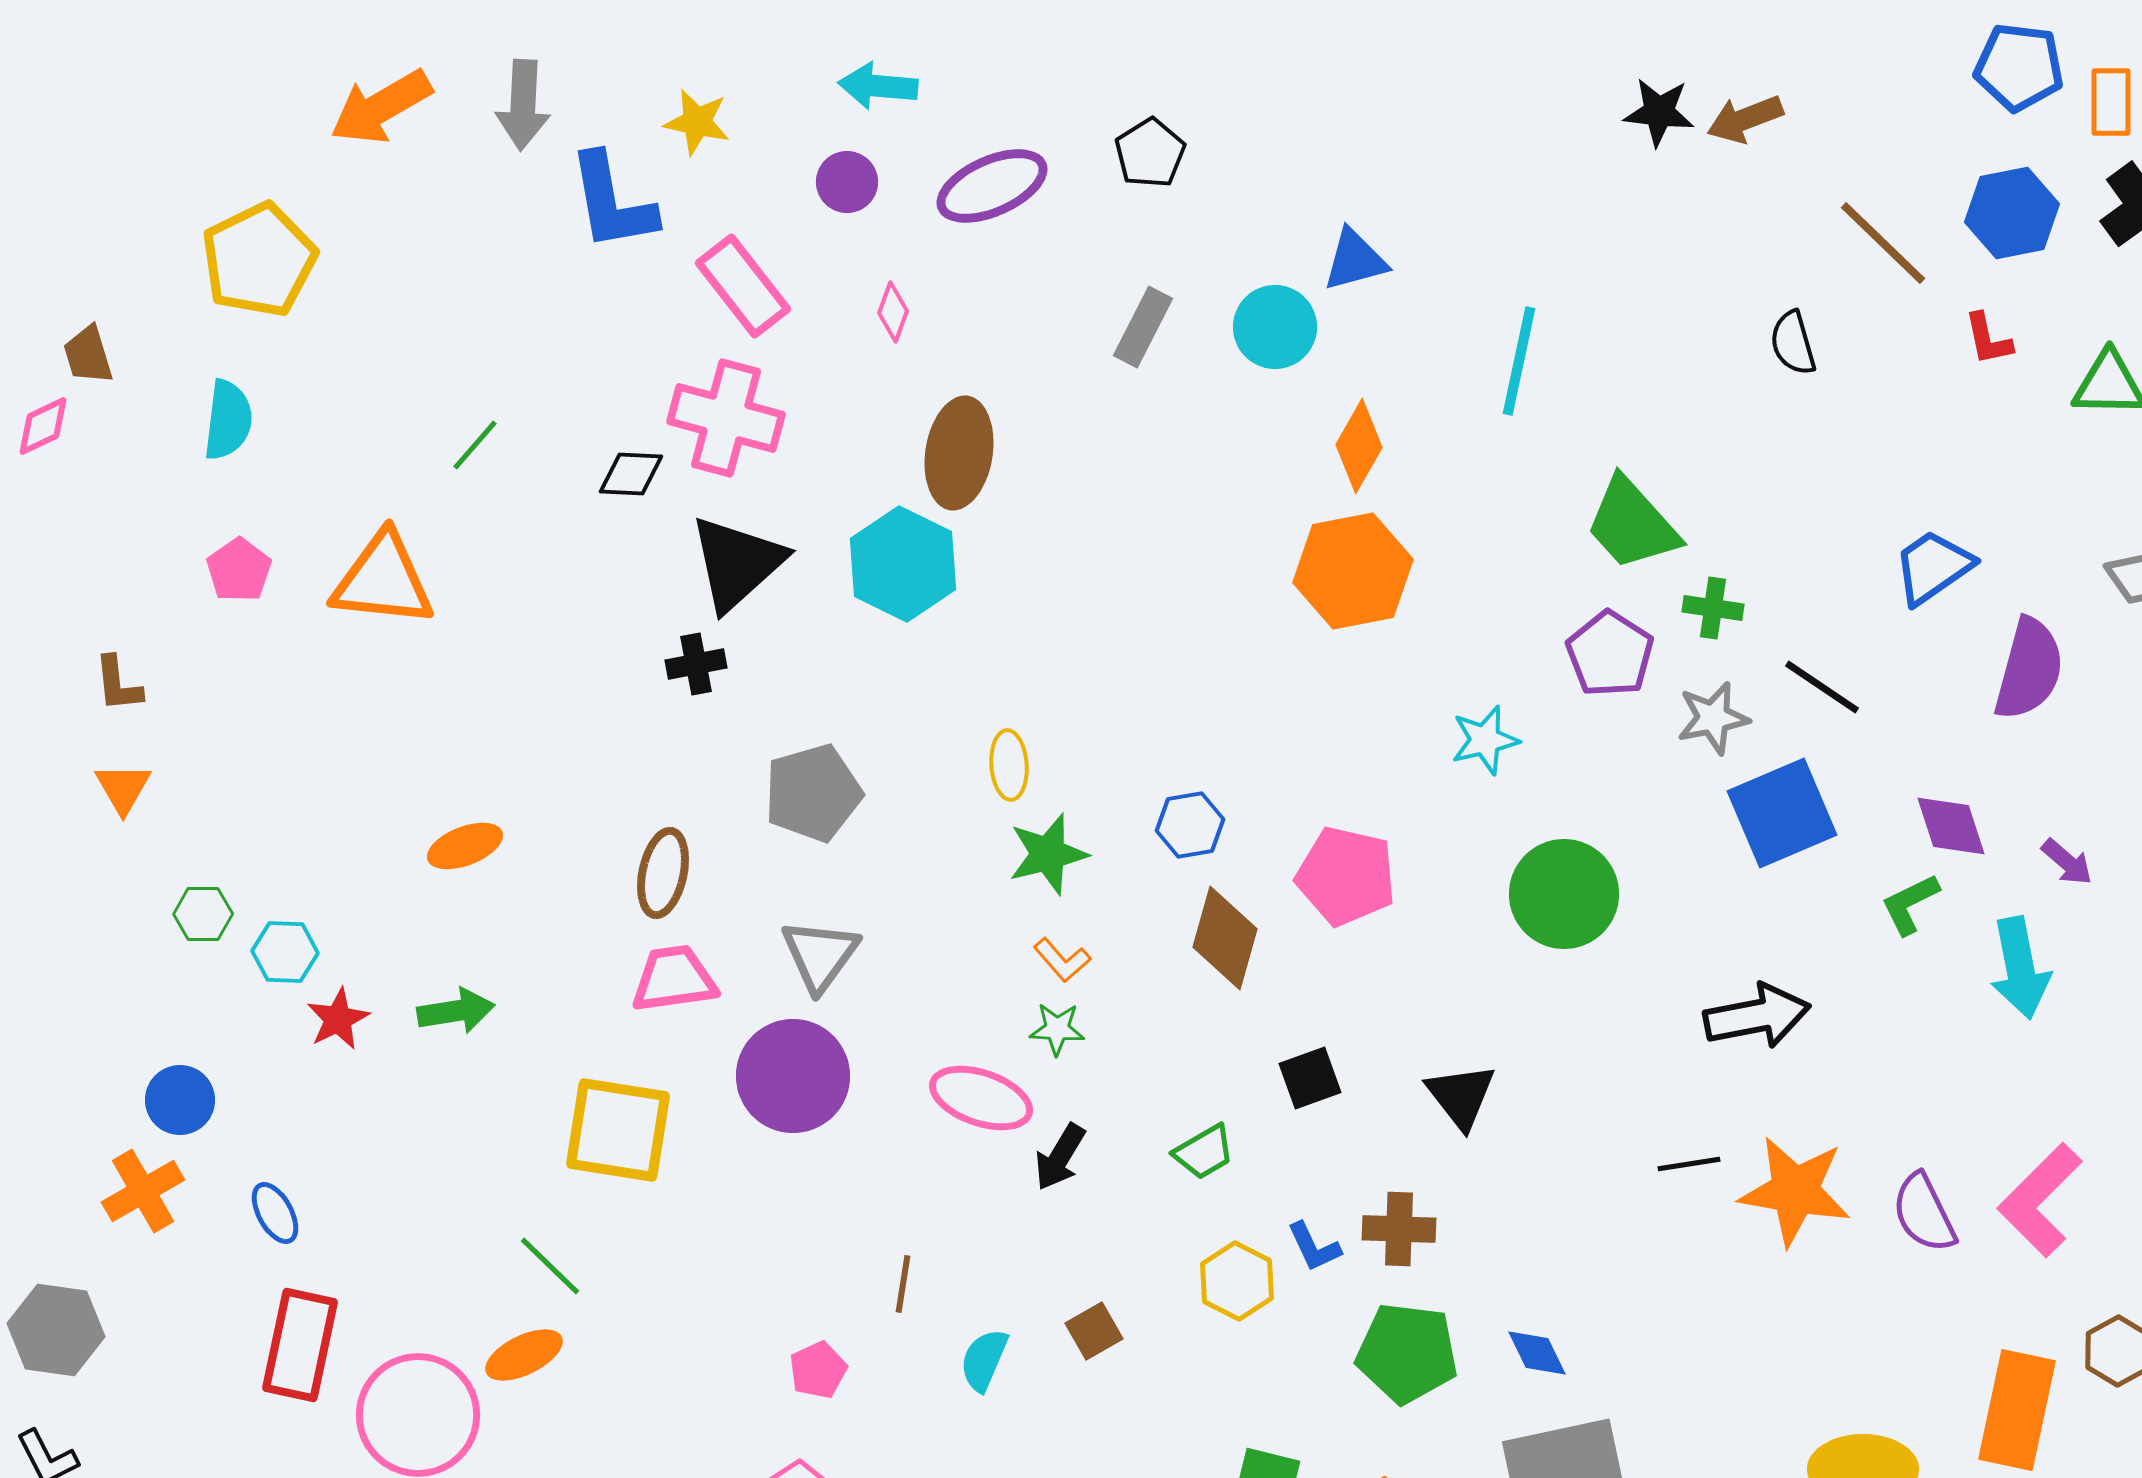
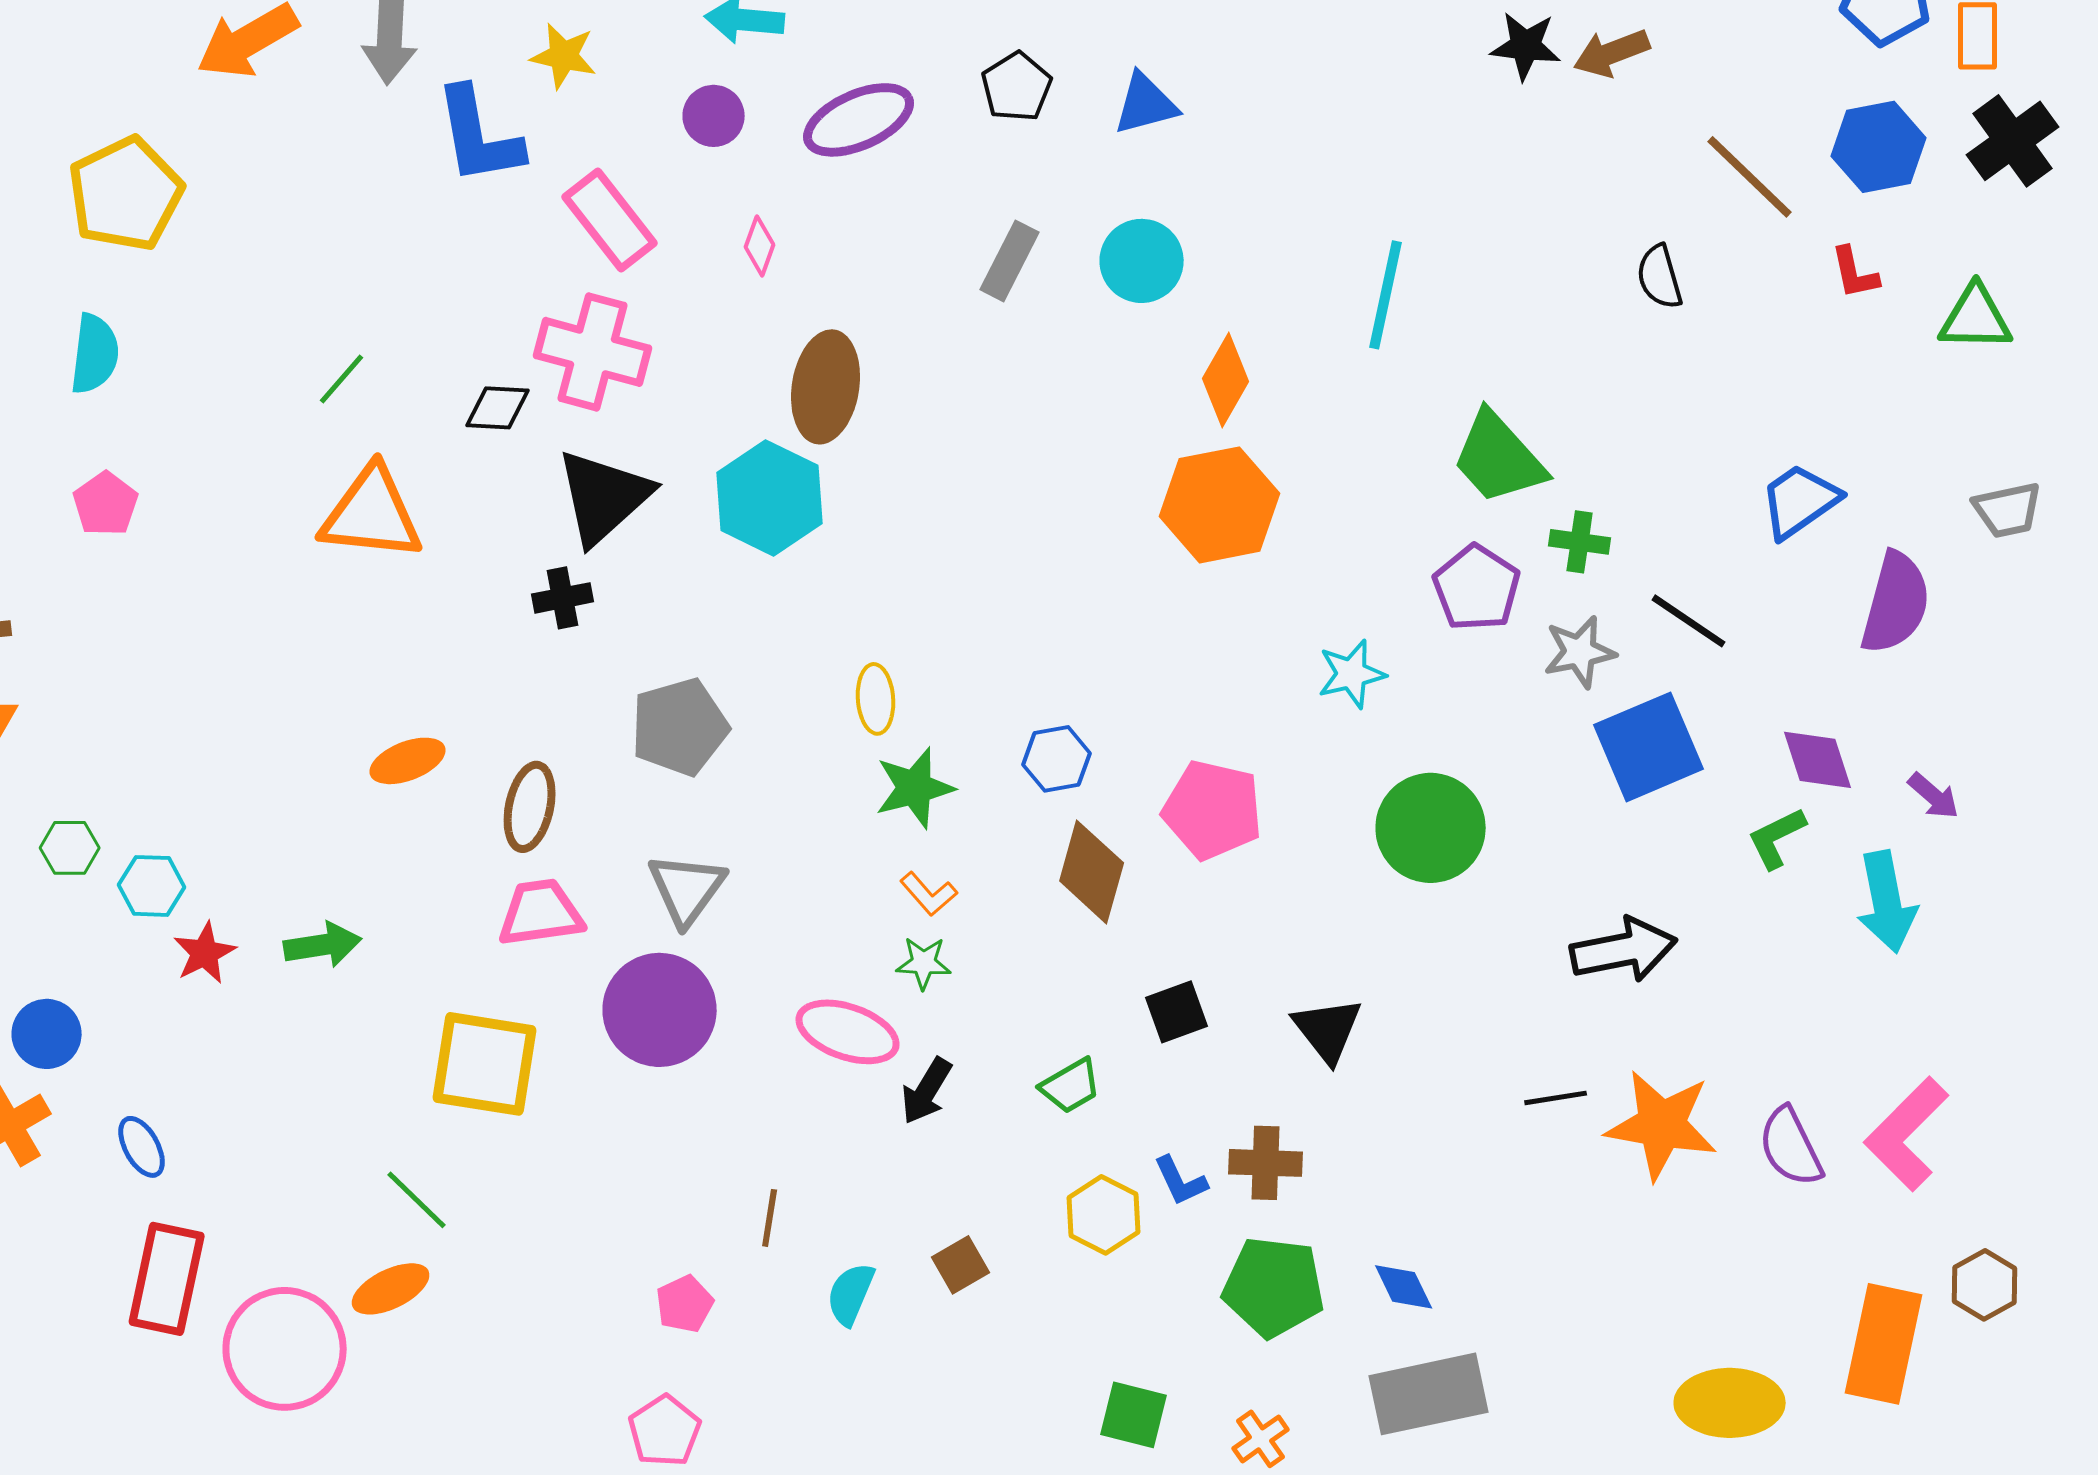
blue triangle: (1355, 260) -> (1146, 104), moved
orange triangle: (383, 580) -> (372, 514), moved
orange ellipse: (465, 846) -> (408, 761), moved

